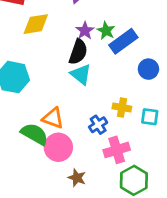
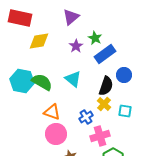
green star: (106, 31) -> (95, 38), moved
black semicircle: (78, 52) -> (106, 86), moved
yellow cross: (122, 107) -> (104, 104), turned 32
green semicircle: (34, 134) -> (42, 82), moved

